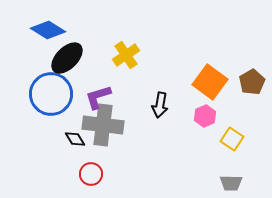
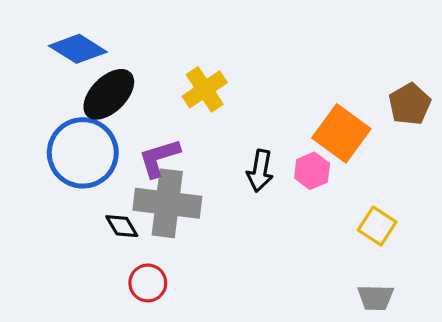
brown pentagon: (252, 82) -> (410, 104), moved
pink hexagon: (205, 116) -> (312, 171), moved

